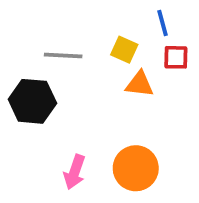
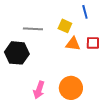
red square: (176, 57) -> (93, 43), moved

